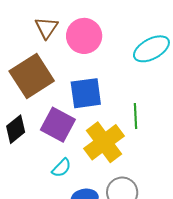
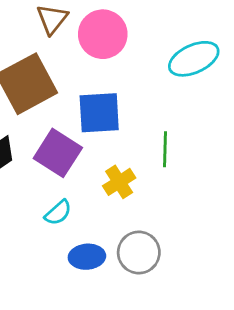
yellow cross: (104, 142) -> (119, 182), size x0.6

